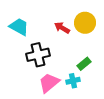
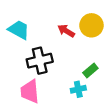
pink trapezoid: (49, 83) -> (30, 91), moved, turned -55

